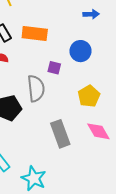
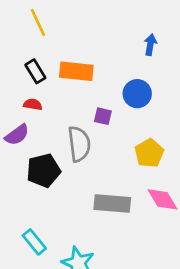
blue arrow: (91, 14) -> (150, 45), turned -77
gray rectangle: (60, 134) -> (112, 203), turned -64

